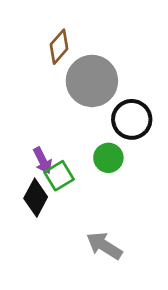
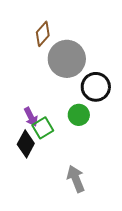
gray arrow: (104, 246) -> (76, 179), turned 36

